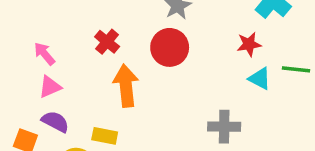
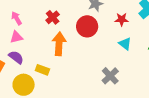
red star: (249, 44) -> (122, 19), moved
cyan triangle: (260, 79) -> (125, 44), moved
gray cross: (224, 127) -> (110, 76), turned 36

